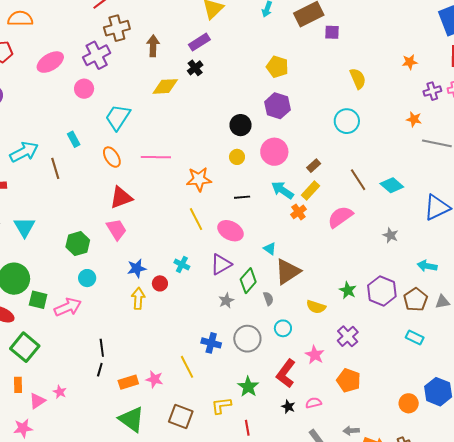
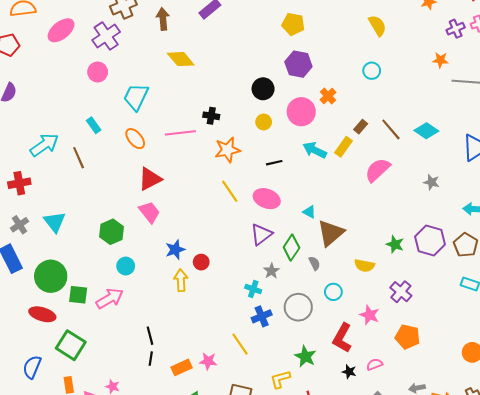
pink ellipse: (50, 62) -> (61, 30), moved
black cross: (195, 68) -> (211, 116), moved, turned -35
yellow diamond: (165, 86) -> (181, 59), turned 60
cyan circle: (347, 121) -> (372, 71), size x0.7
brown rectangle: (314, 166) -> (361, 127), moved
orange cross: (298, 212) -> (328, 96), moved
cyan cross: (182, 264) -> (253, 289), moved
blue cross: (211, 343) -> (262, 316), turned -30

